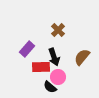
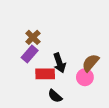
brown cross: (58, 30) -> (33, 37), moved
pink circle: (58, 77) -> (85, 77), moved

